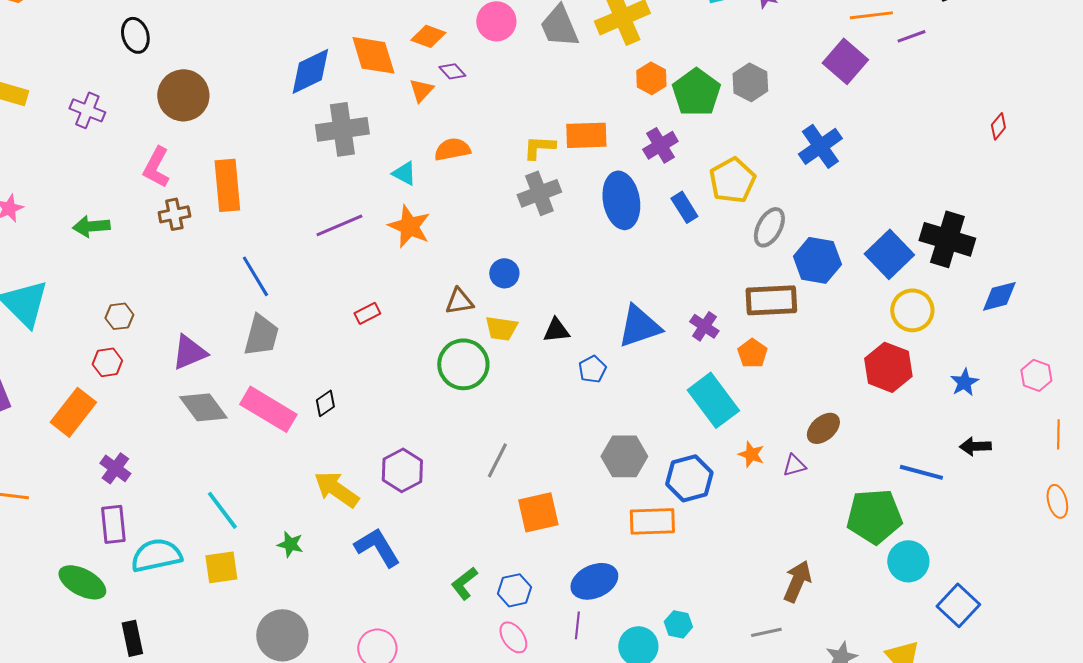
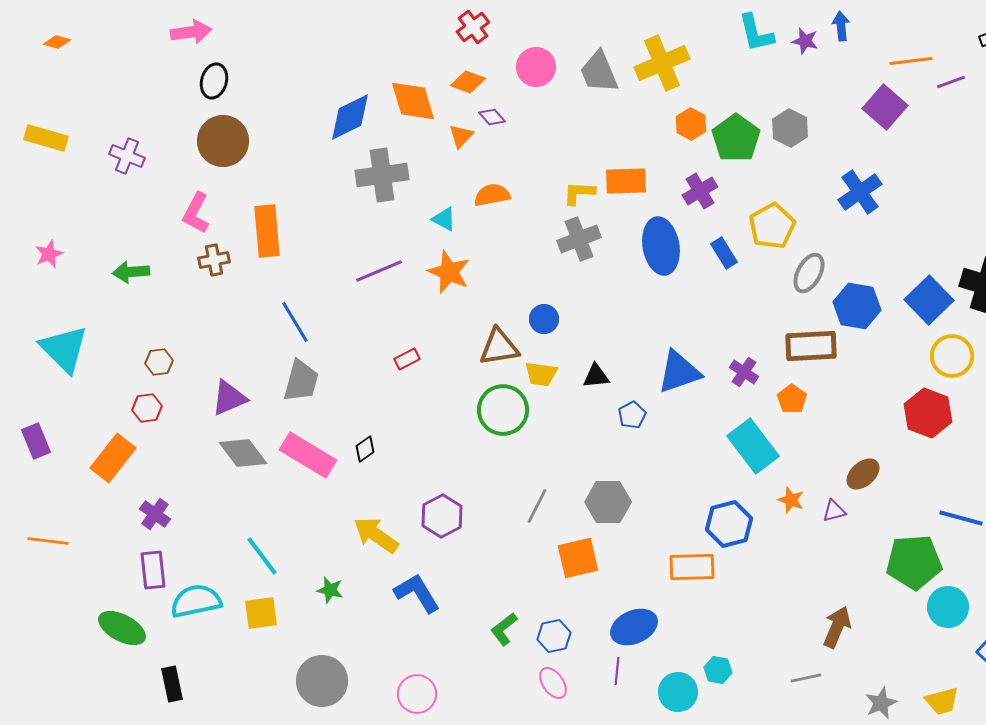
black ellipse: (135, 35) -> (214, 81), moved, turned 32
brown triangle: (459, 301) -> (499, 347), size x1.4
gray hexagon: (624, 456) -> (608, 502), moved

